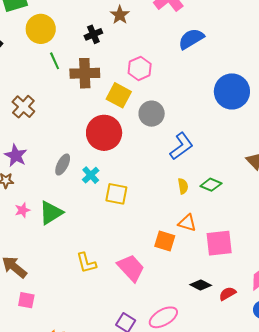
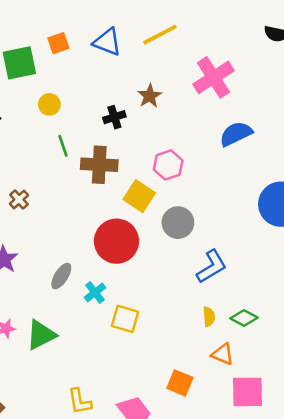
yellow circle: (41, 29) -> (49, 104), size x0.6
brown cross: (23, 107) -> (19, 199), size x0.7
orange triangle: (187, 223) -> (223, 354), moved

